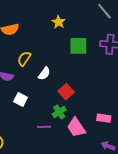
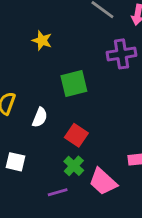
green square: (78, 46) -> (74, 83), moved

